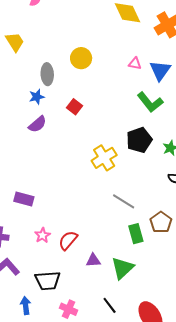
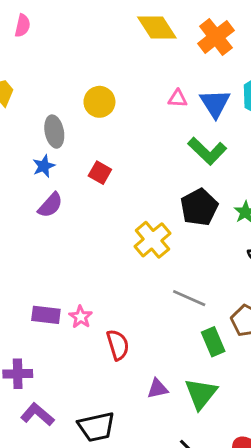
pink star: (43, 235) -> (81, 317), moved
red semicircle: (68, 240) -> (118, 345), moved, turned 130

